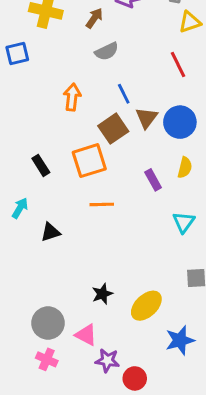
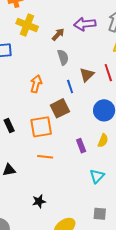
gray semicircle: (107, 51) -> (63, 57), turned -91
brown triangle: (147, 118) -> (87, 75), moved
black star: (102, 294) -> (39, 201), moved

